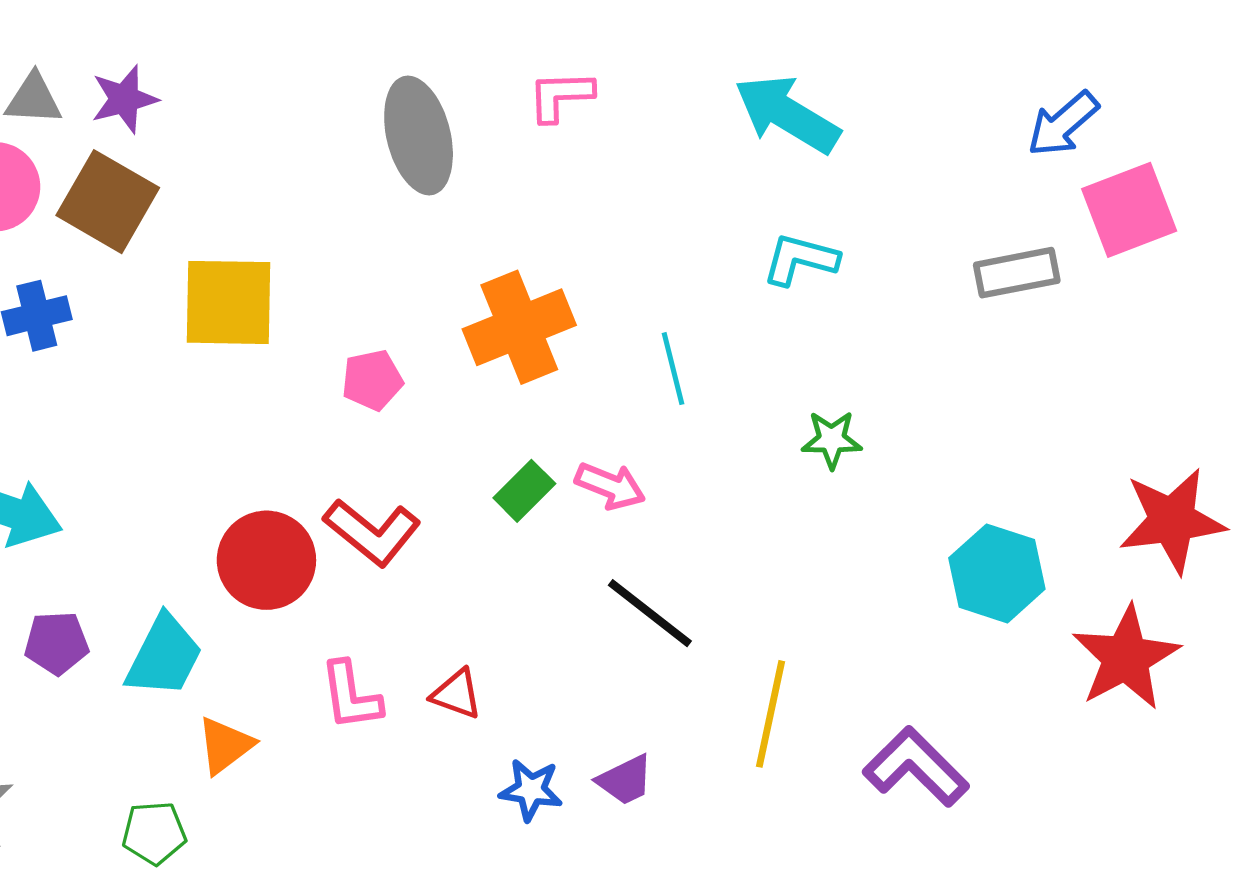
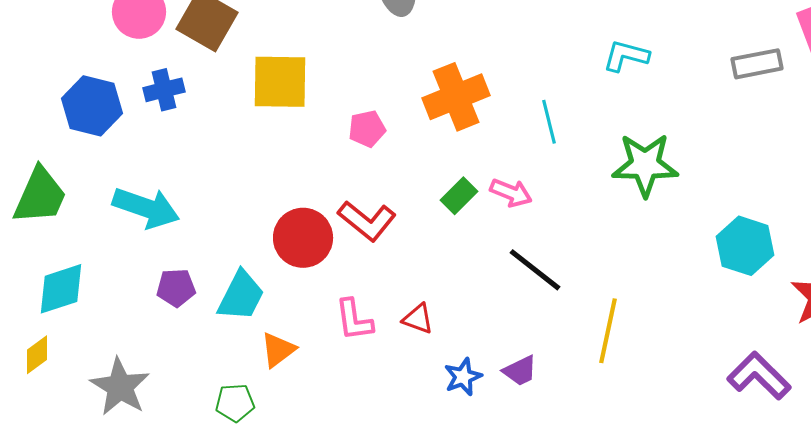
green star: (832, 440) -> (645, 165), size x1.8
purple L-shape: (916, 767) -> (759, 376), moved
blue star: (531, 790) -> (463, 377), turned -30

